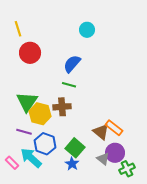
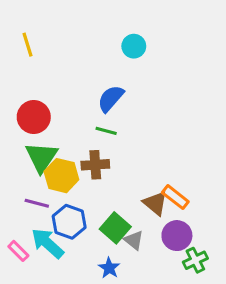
red circle: (30, 53) -> (34, 117), moved
gray triangle: (103, 159) -> (134, 240), moved
blue star: (72, 164) -> (109, 268), moved

